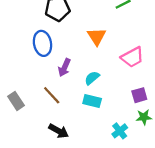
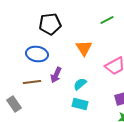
blue ellipse: (42, 43) -> (37, 54), turned -70
brown line: (52, 95) -> (32, 82), moved, turned -54

